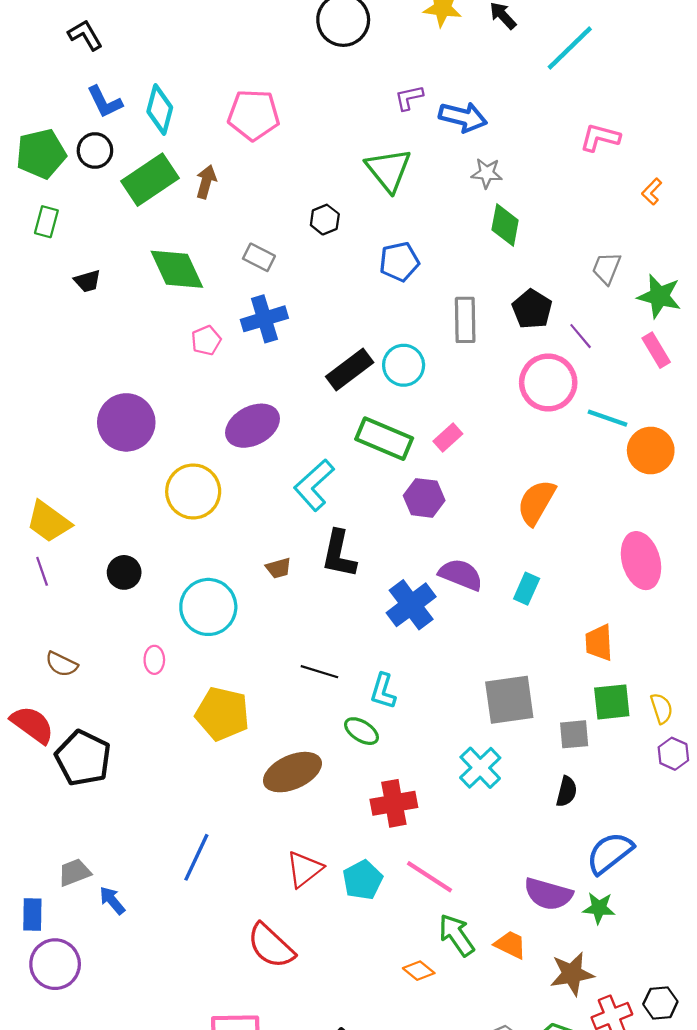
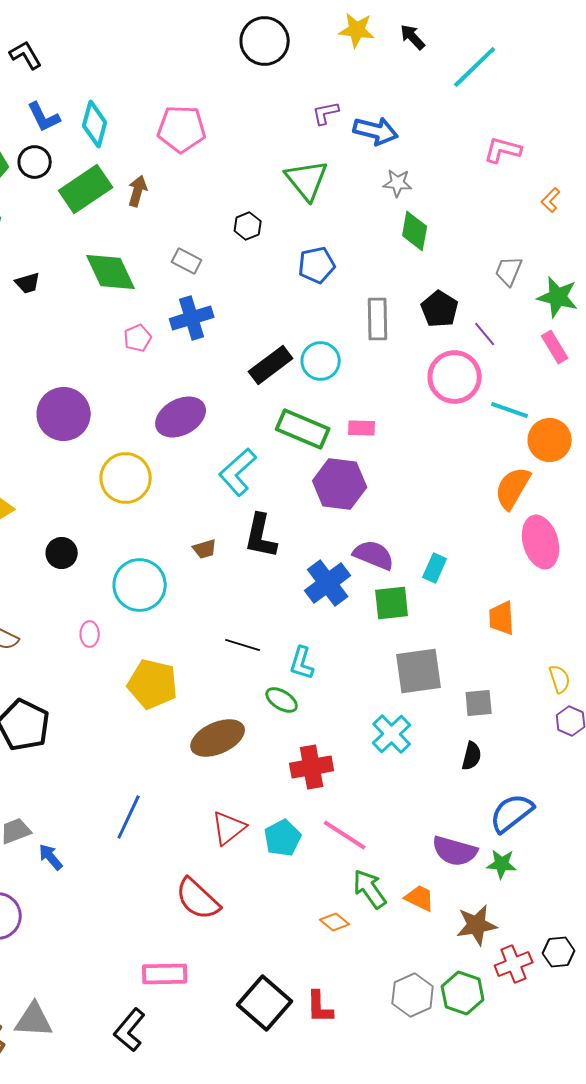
pink rectangle: (448, 438) -> (362, 428), turned 44
purple hexagon: (424, 498) -> (340, 484), size x1.4
orange semicircle: (536, 502) -> (513, 488), moved
green square: (612, 702) -> (392, 603), moved

